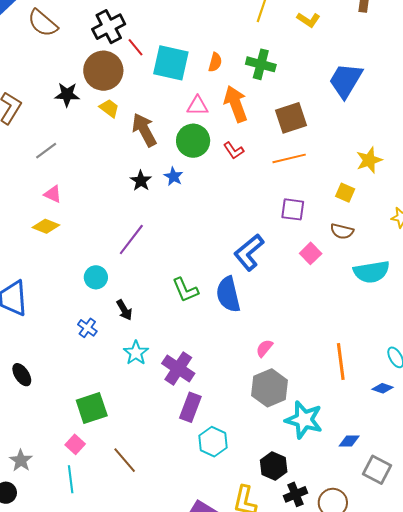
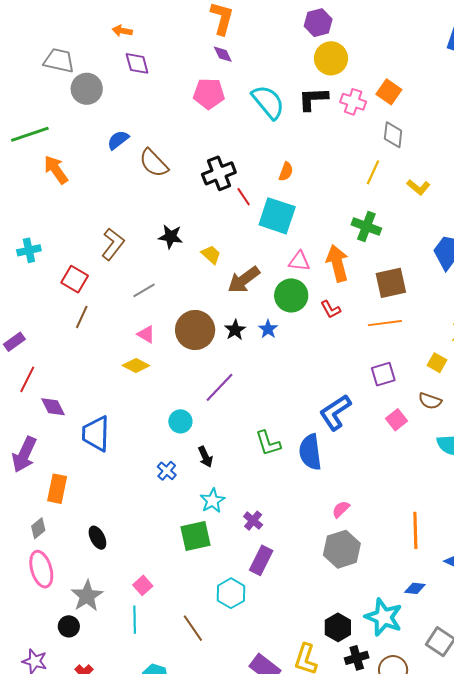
orange semicircle: (215, 62) -> (286, 172), moved
brown circle: (103, 71) -> (195, 330), moved
brown arrow: (144, 130) -> (244, 280), turned -104
purple square: (293, 209) -> (383, 374), turned -30
purple cross: (178, 368) -> (253, 521), size x0.6
black ellipse: (22, 375) -> (97, 538), moved
green square: (92, 408) -> (195, 536), moved
cyan star: (304, 420) -> (384, 617), moved
blue diamond: (349, 441) -> (415, 588), moved
cyan hexagon: (213, 442) -> (231, 593), moved
brown line: (125, 460) -> (193, 628), moved
gray star: (21, 461) -> (87, 596), size x1.4

